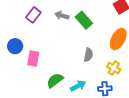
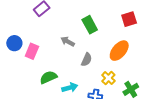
gray arrow: (62, 16) -> (68, 41), moved
blue circle: (15, 46) -> (14, 43), moved

